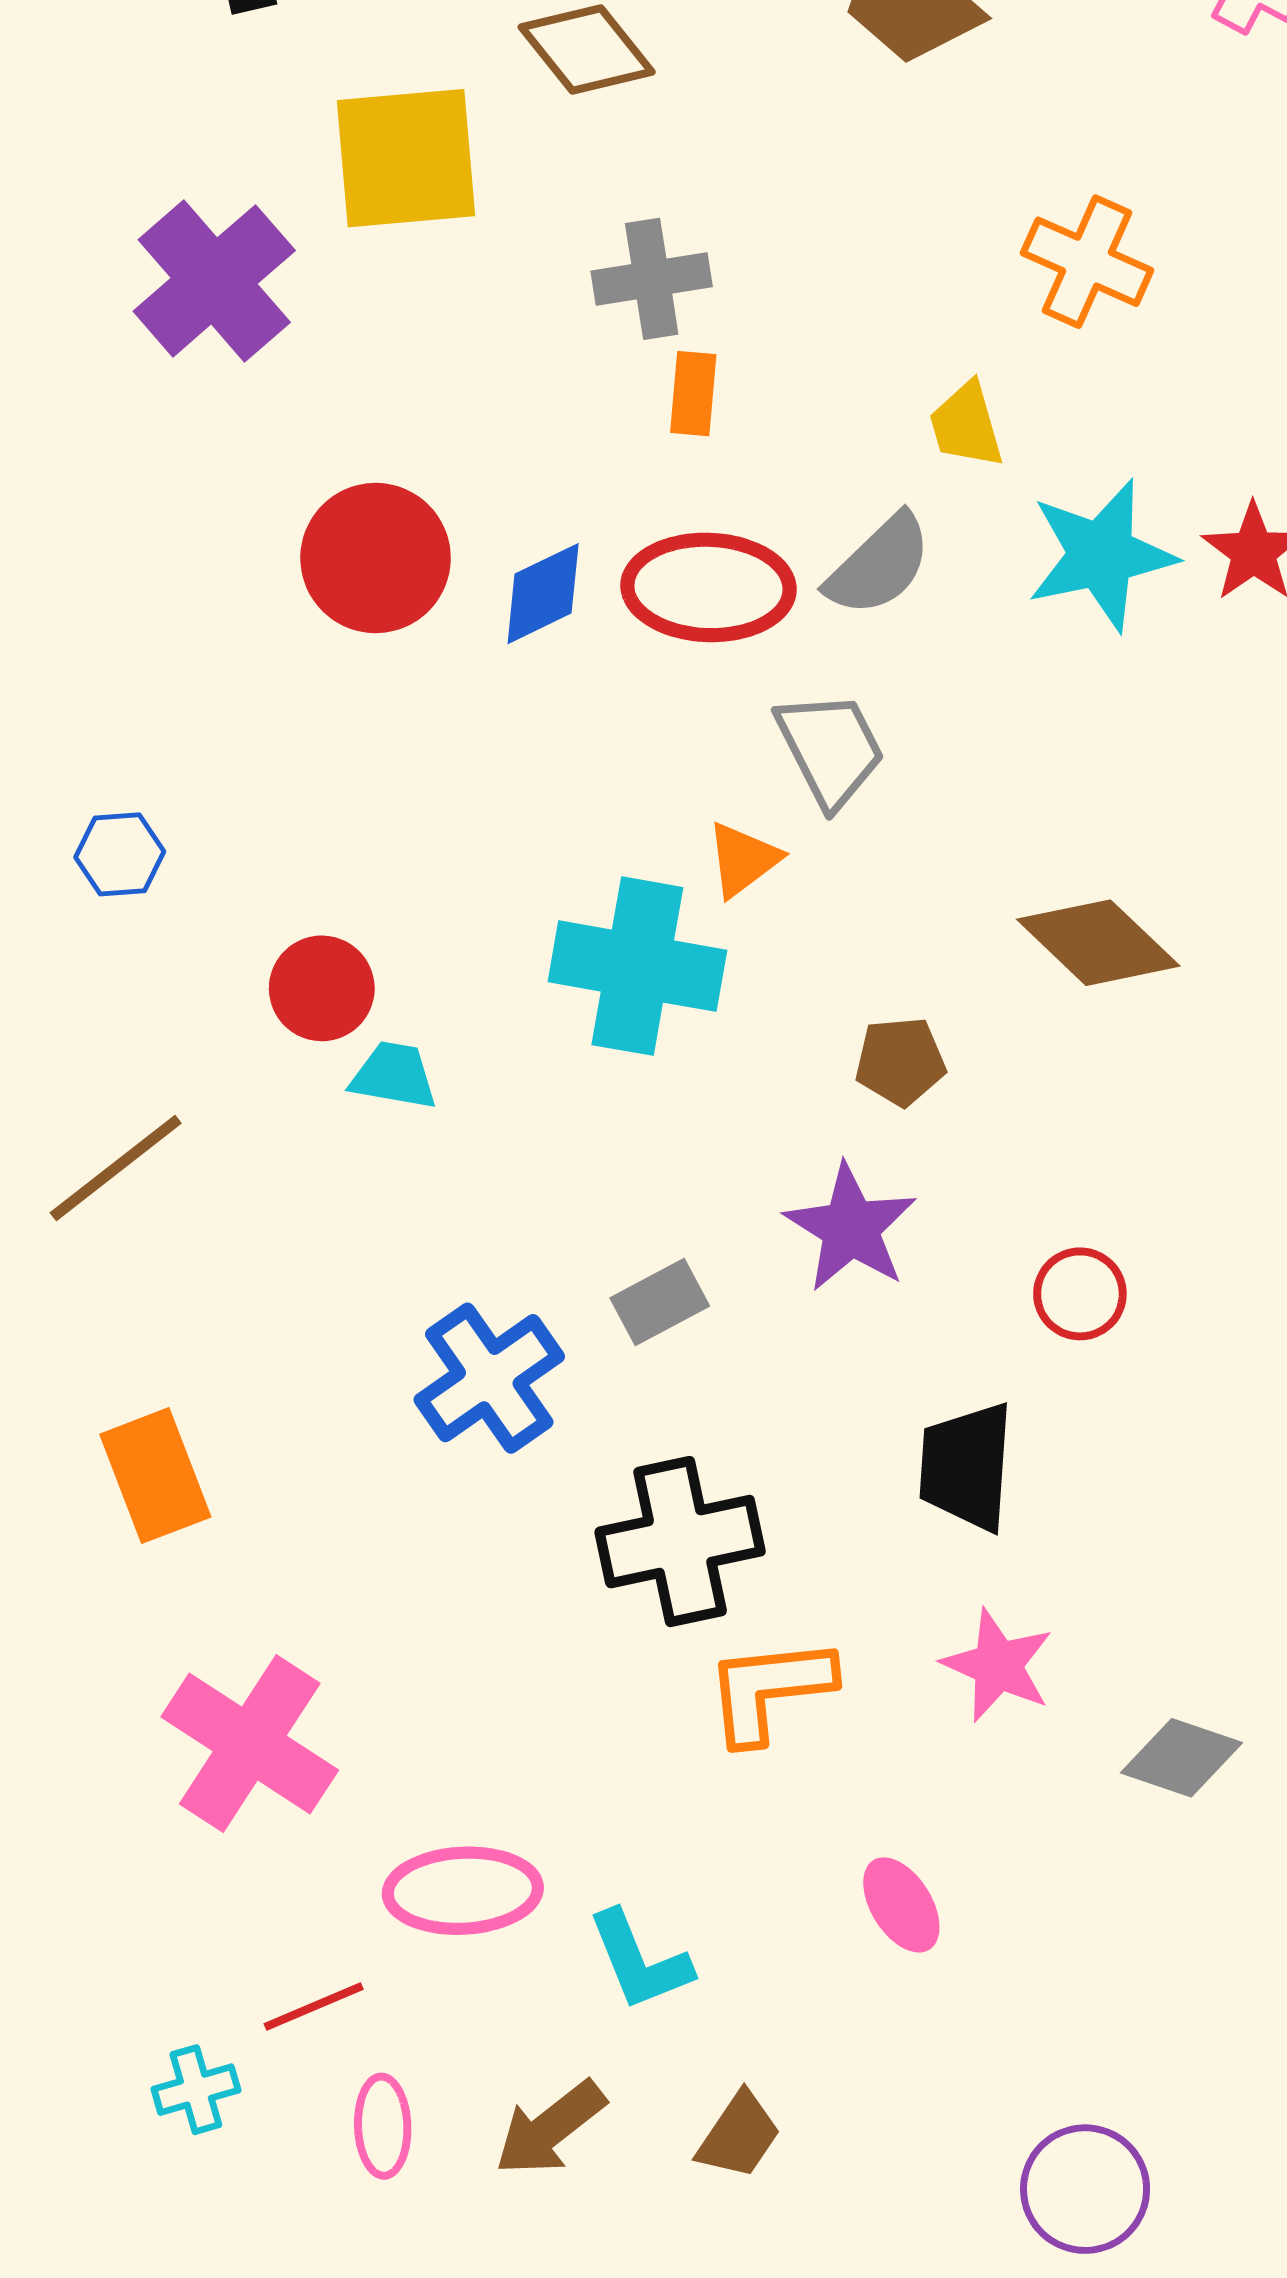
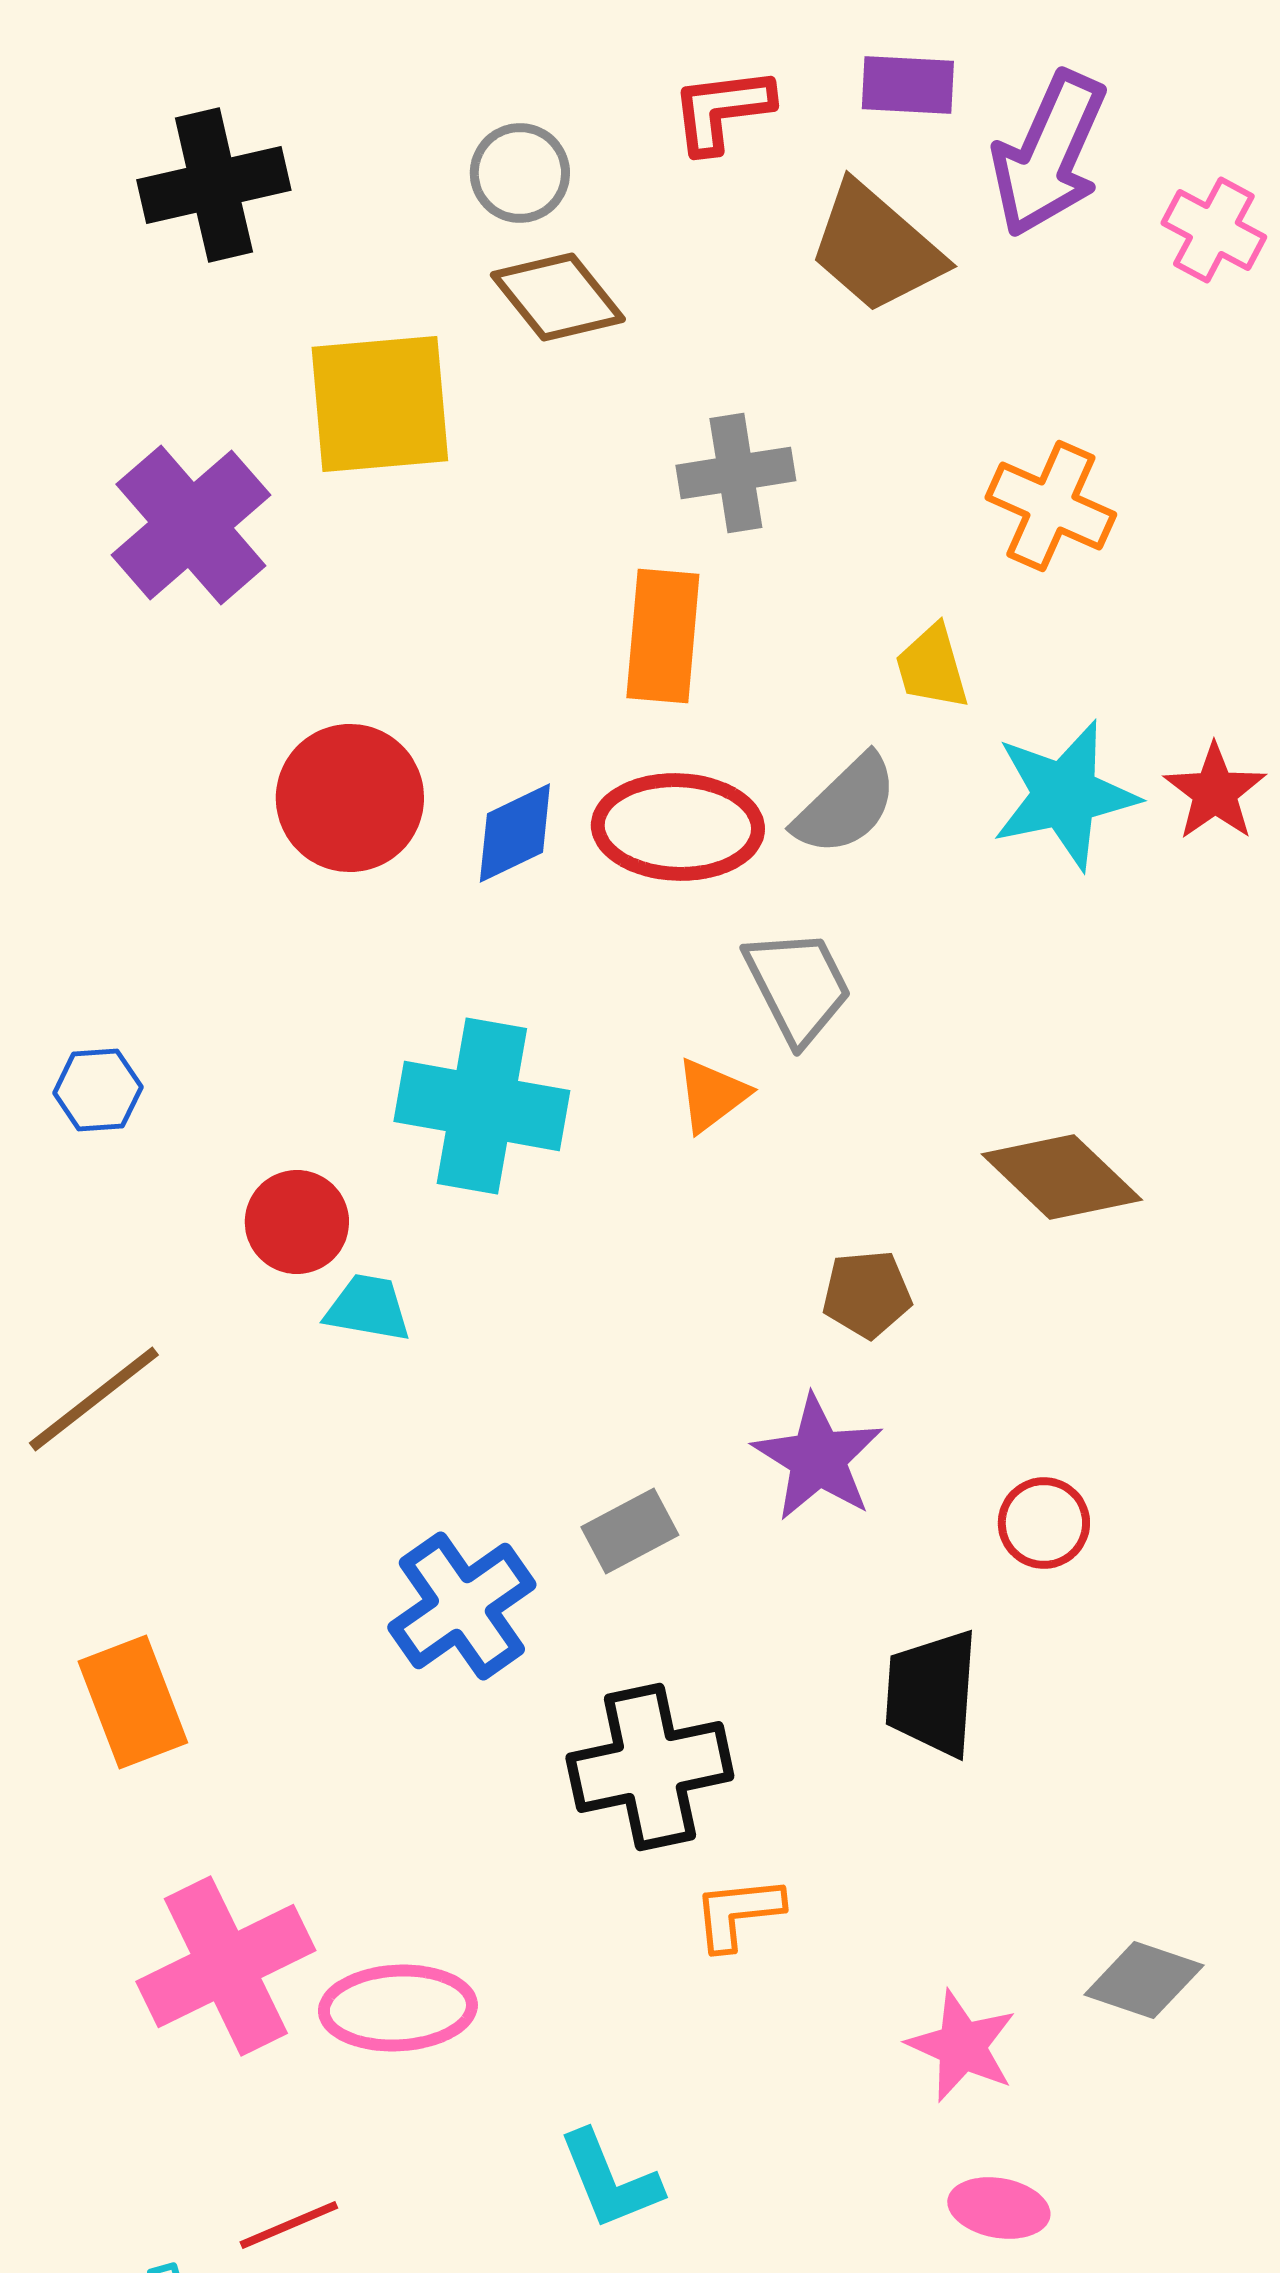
gray cross: (652, 279) -> (736, 473), moved
orange rectangle: (693, 394) -> (663, 636), size x1.6
cyan cross: (637, 966) -> (482, 1106), moved
pink star: (998, 1665) -> (962, 2046), moved
orange L-shape: (769, 1690) -> (738, 1913), size x0.7
pink cross: (250, 1744) -> (226, 1966), turned 31
pink ellipse: (463, 1891) -> (398, 2008), moved
pink ellipse: (901, 1905) -> (999, 2208), moved, turned -48

